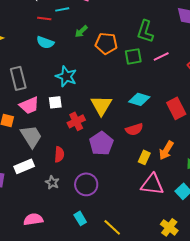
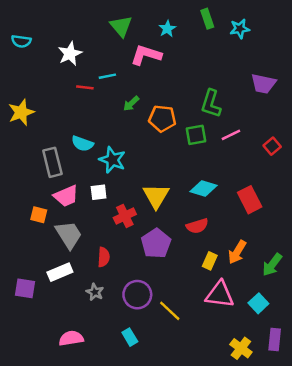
cyan semicircle: (45, 42) -> (82, 144), moved
yellow line: (112, 227) -> (170, 311), moved

